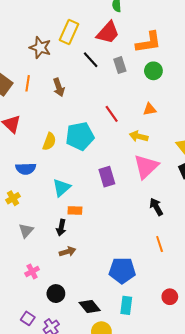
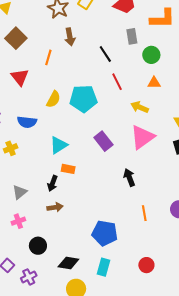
black line: (91, 60) -> (105, 54), moved
green circle: (153, 71) -> (151, 55), moved
orange line: (28, 83) -> (48, 57), moved
brown arrow: (59, 87) -> (70, 37), moved
purple rectangle: (107, 177) -> (103, 141), turned -30
black arrow: (156, 207) -> (129, 177), moved
gray triangle: (26, 231) -> (20, 192), moved
black diamond: (90, 307) -> (68, 263), turned -50

